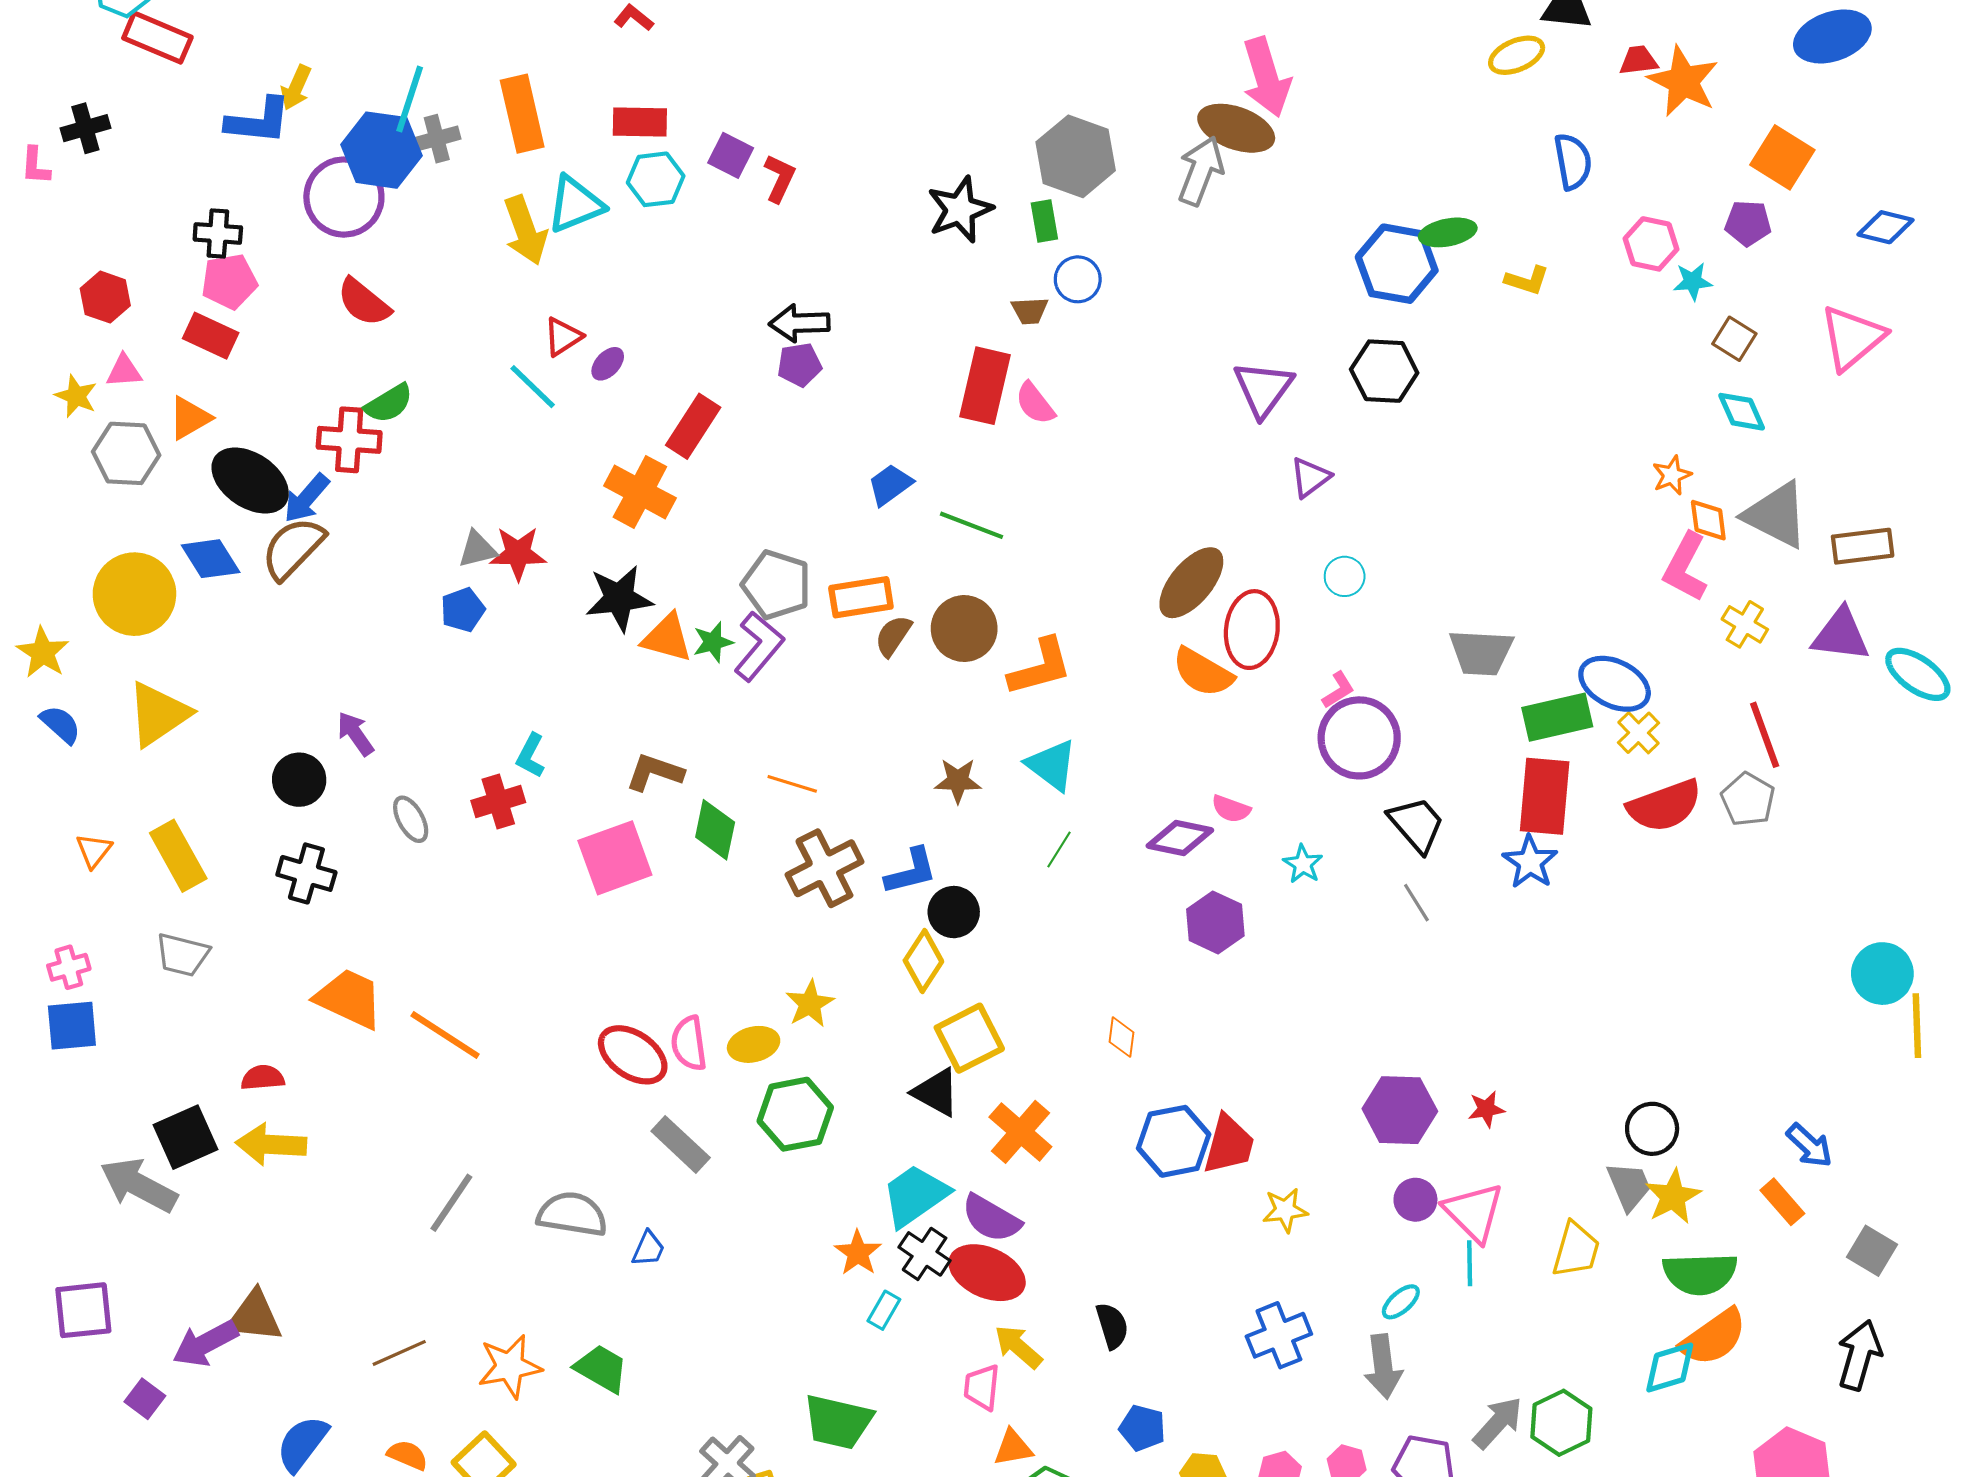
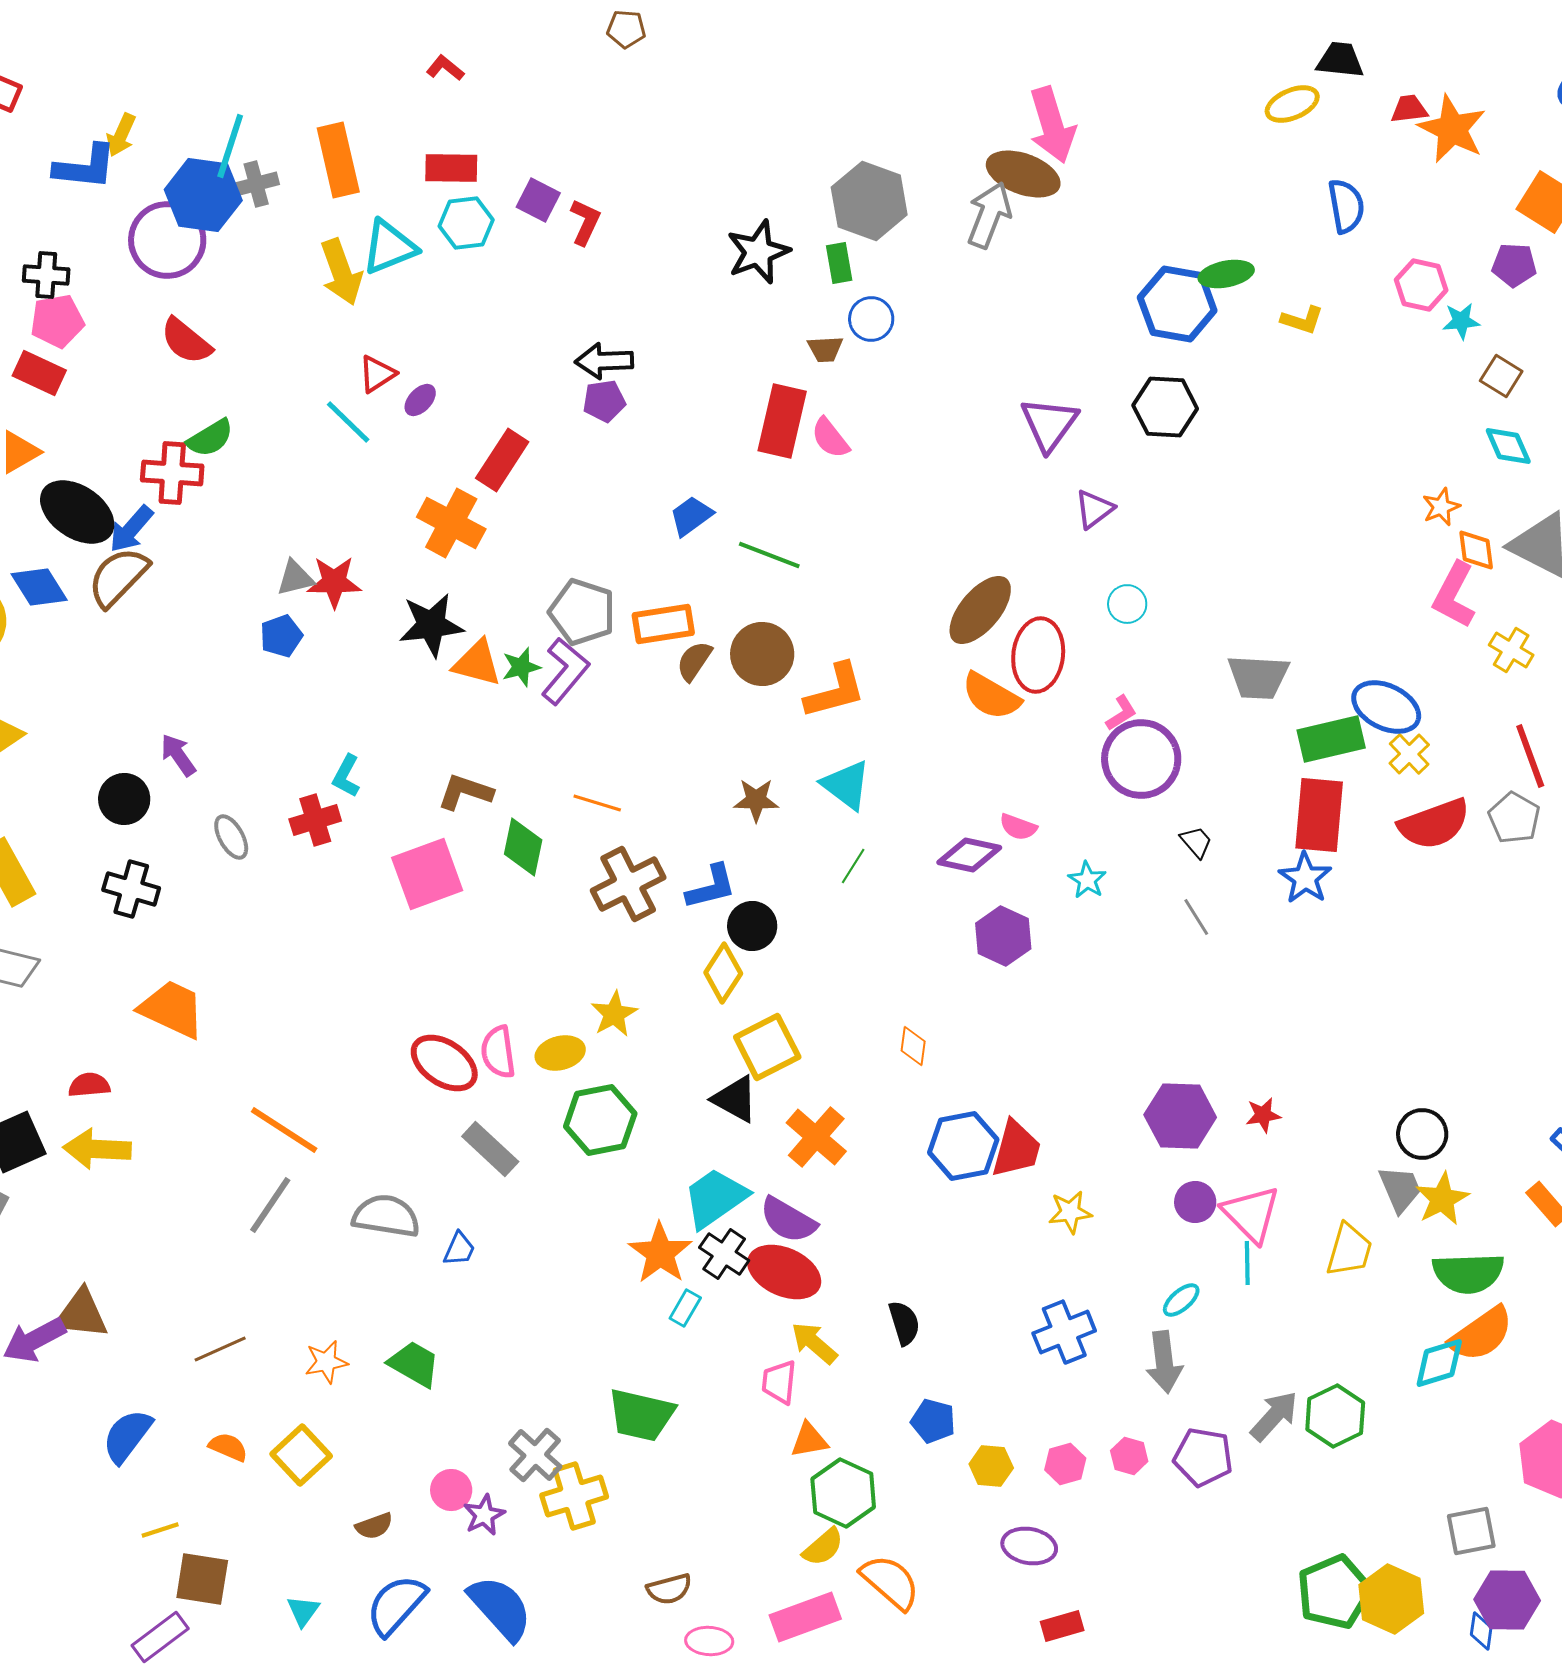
black trapezoid: (1416, 824) -> (1196, 842), size x0.6
orange line: (445, 1035) -> (284, 1130), moved
orange star: (858, 1253) -> (660, 1253), size x1.4
orange star: (510, 1366) -> (326, 1362), size x0.7

